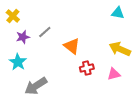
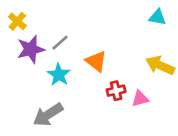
purple star: (23, 37) -> (31, 49), size x1.5
cyan star: (18, 62) -> (59, 75), moved
pink triangle: (114, 74) -> (140, 99), moved

